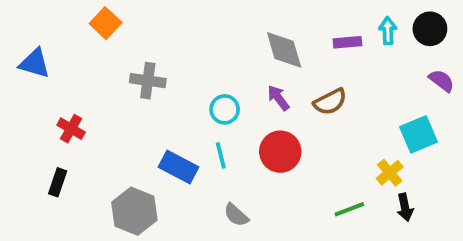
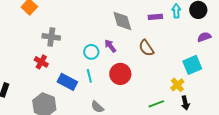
purple semicircle: (441, 81) -> (204, 37), turned -56
purple arrow: (278, 98) -> (110, 46), moved
brown semicircle: (330, 102) -> (146, 48), turned 84
red cross: (71, 129) -> (41, 62), moved

